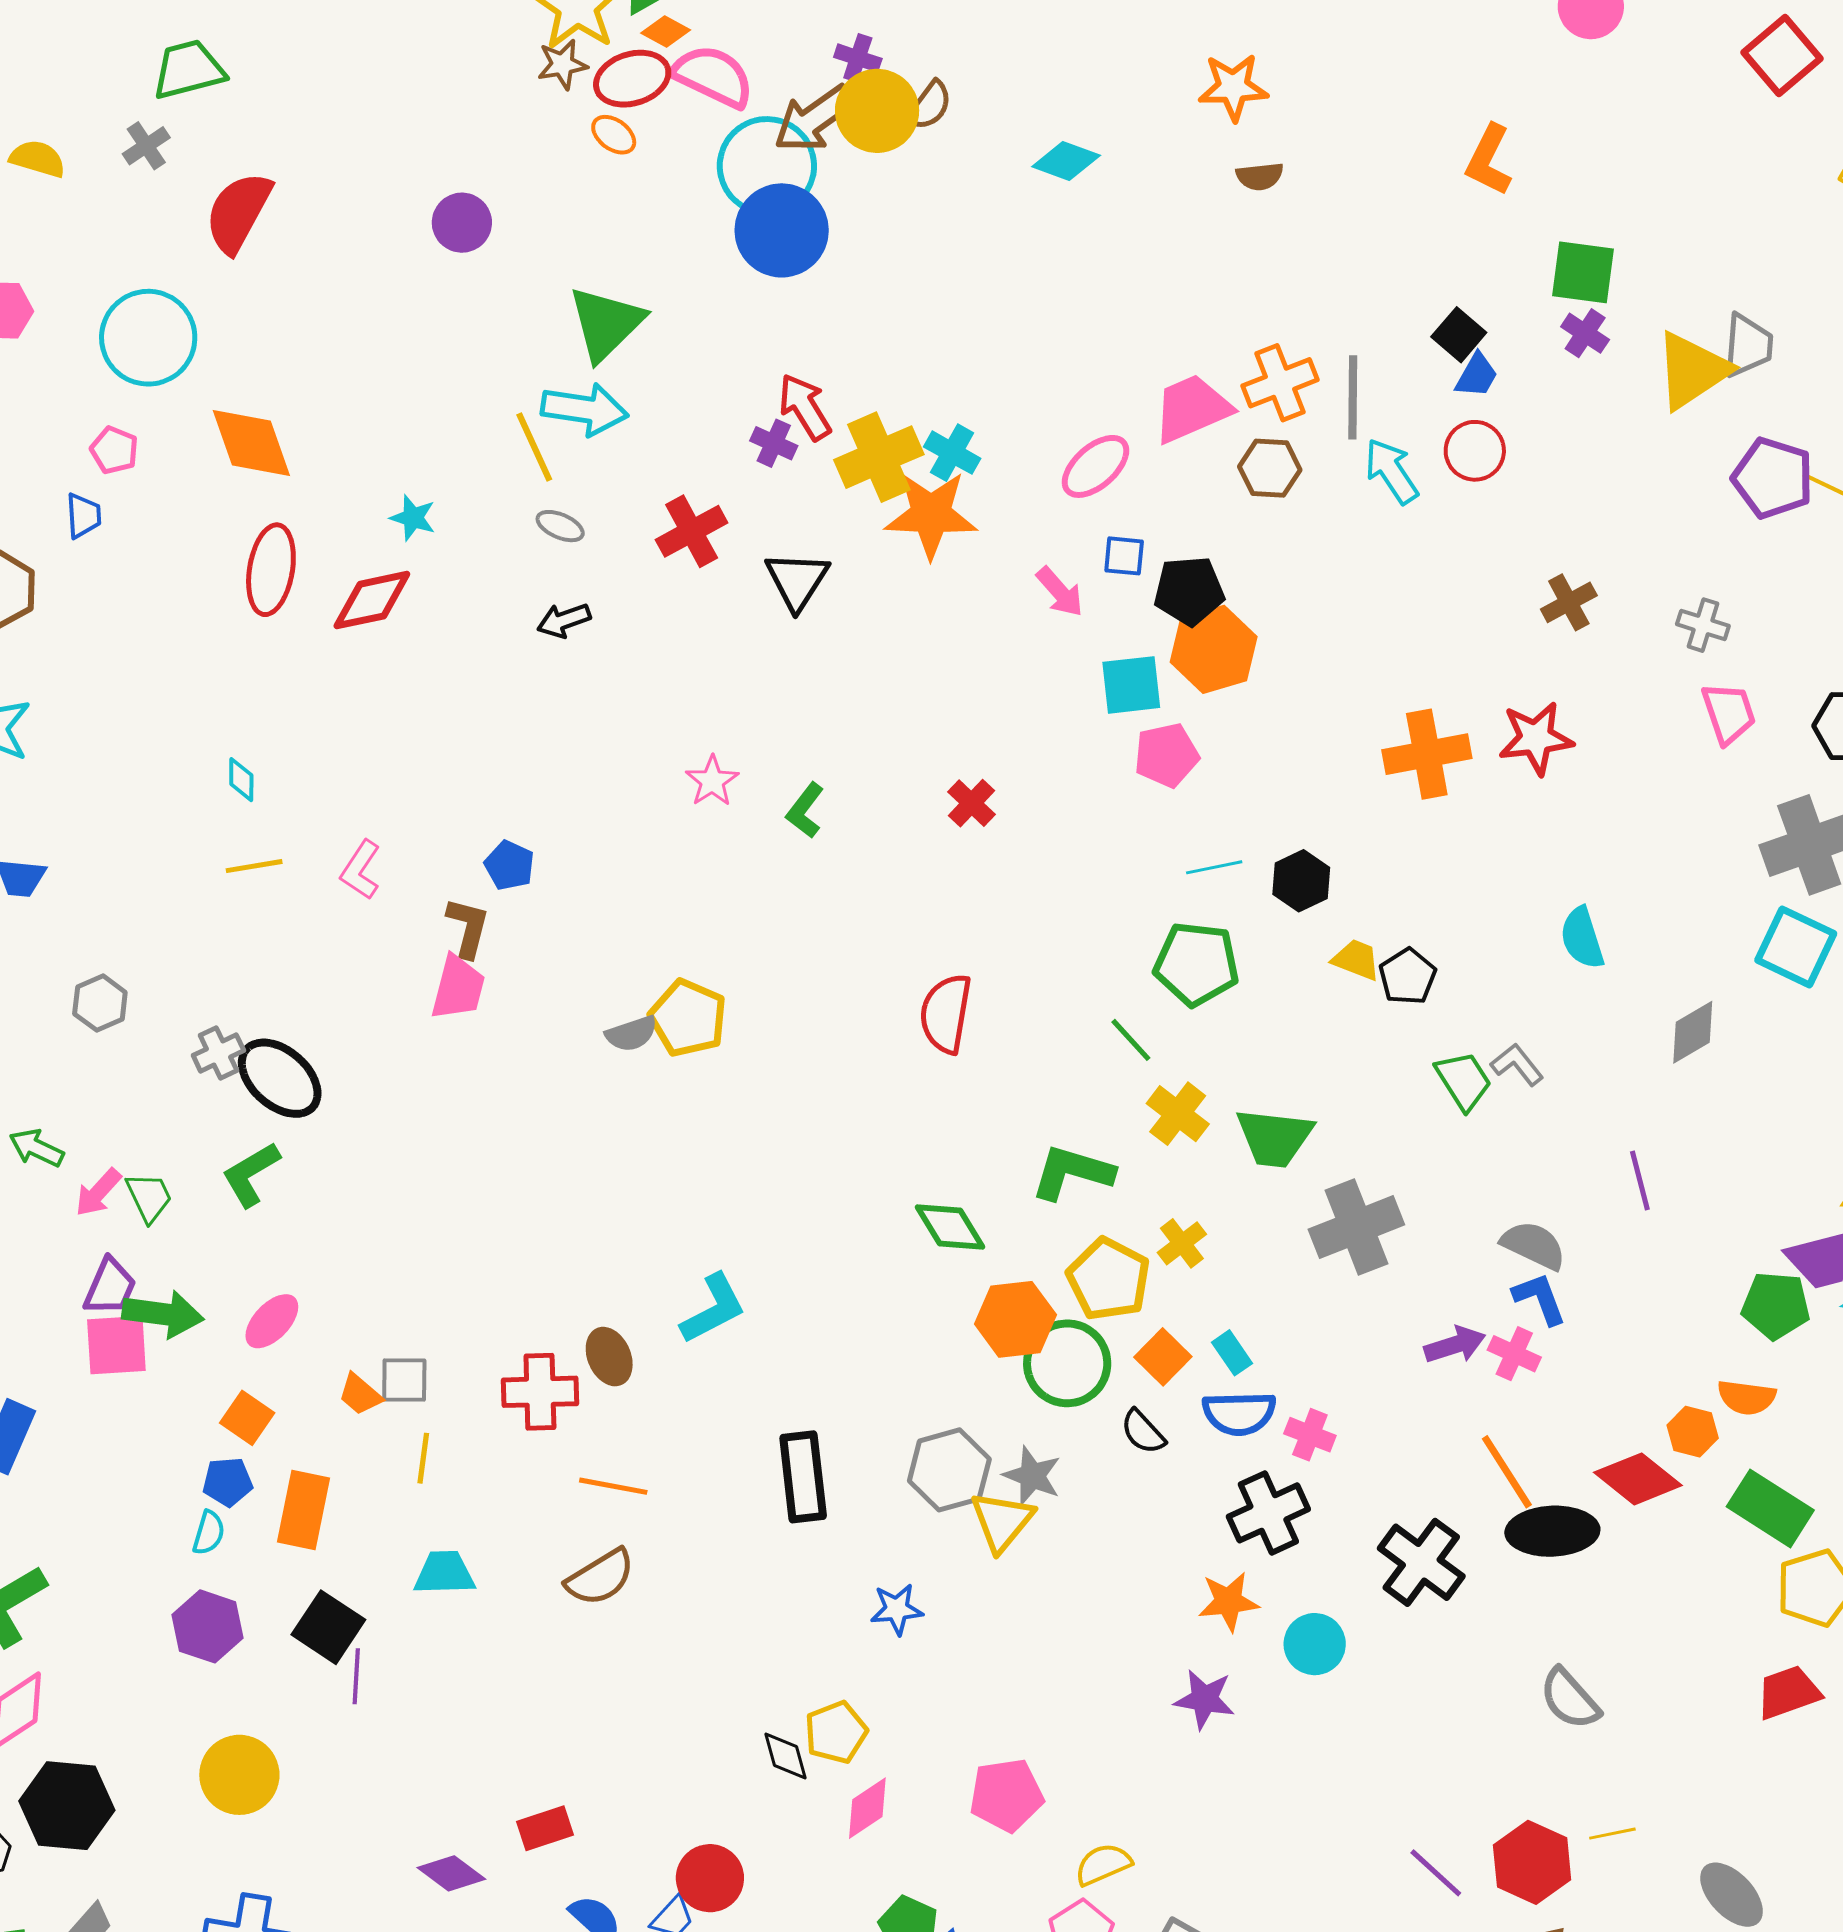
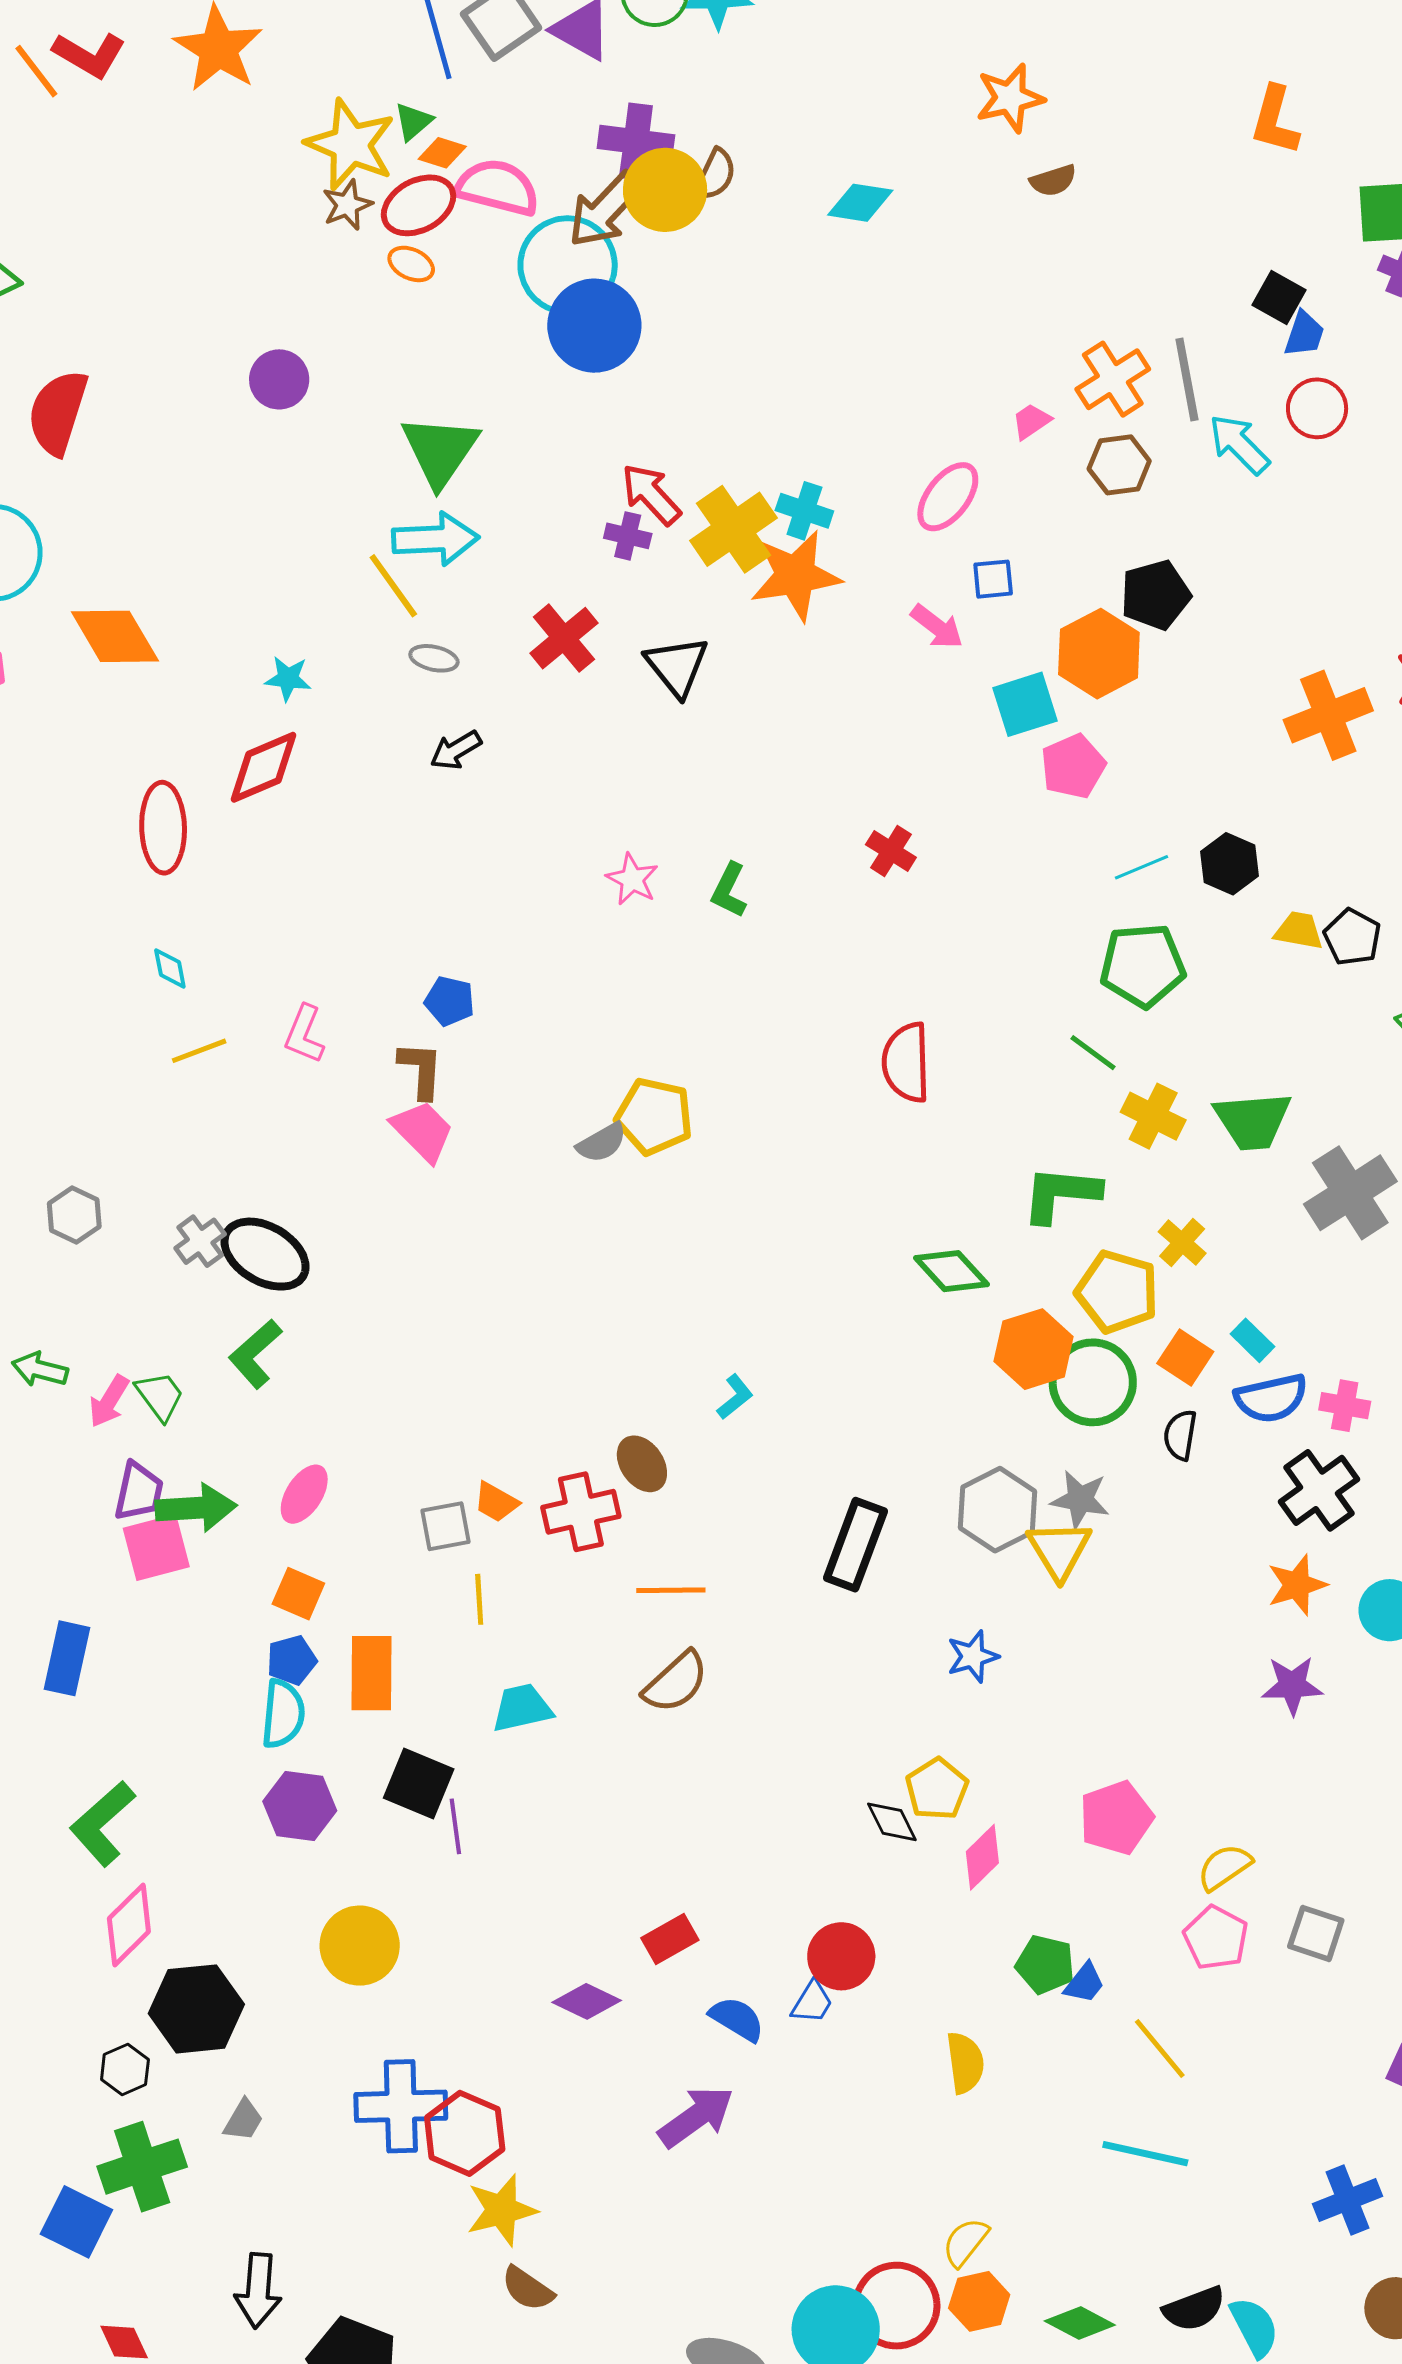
purple cross: (858, 58) -> (636, 142), size x1.6
pink trapezoid: (1192, 409) -> (1031, 421), size x0.5
red ellipse: (271, 570) -> (163, 828), moved
black pentagon: (1189, 591) -> (1155, 595), moved
pink trapezoid: (458, 988) -> (423, 1131), turned -48
cyan L-shape: (713, 1309) -> (735, 1397), size x0.6
orange trapezoid: (360, 1394) -> (496, 1502), moved
black semicircle: (1143, 1432) -> (1180, 1435), turned 63
black rectangle: (803, 1477) -> (855, 1545), turned 38
cyan semicircle: (209, 1533) -> (283, 1714), size x1.5

